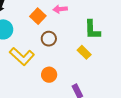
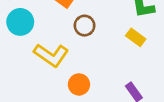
orange circle: (49, 75) -> (79, 84), moved

